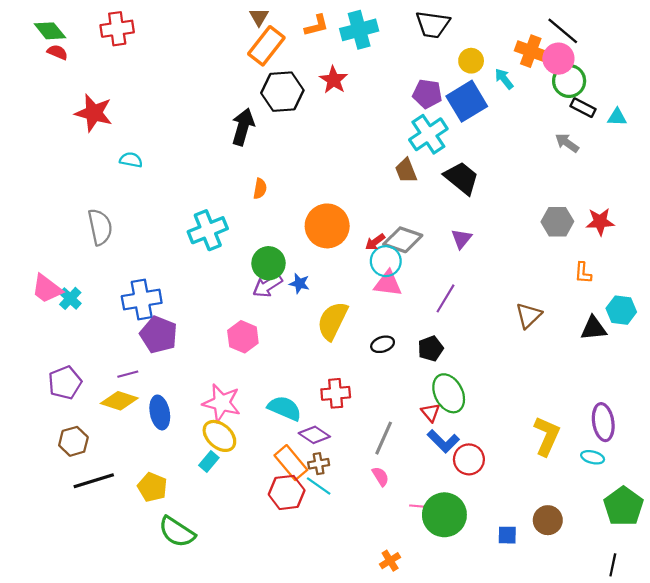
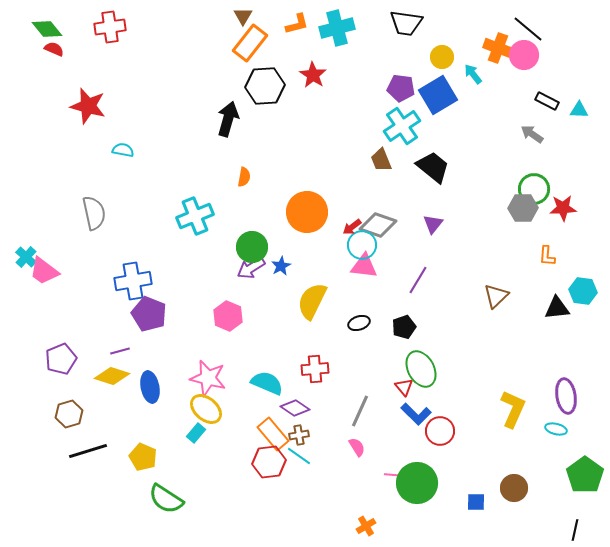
green circle: (569, 81) -> (534, 189), moved
blue star: (299, 284) -> (281, 266), turned 30
cyan cross: (70, 298) -> (26, 257), moved

